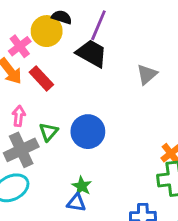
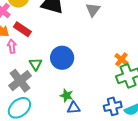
pink arrow: (19, 116) -> (12, 46), moved
blue triangle: (76, 203) -> (74, 108), moved

